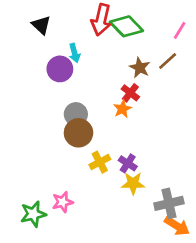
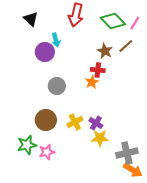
green diamond: (126, 26) -> (113, 21), moved
red cross: (130, 93) -> (98, 70), turned -32
brown circle: (78, 133) -> (46, 120), moved
green star: (33, 214) -> (27, 145), moved

